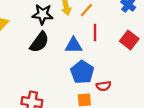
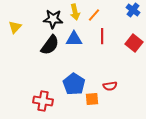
blue triangle: (74, 45) -> (74, 39), moved
blue pentagon: (82, 72) -> (74, 84), moved

